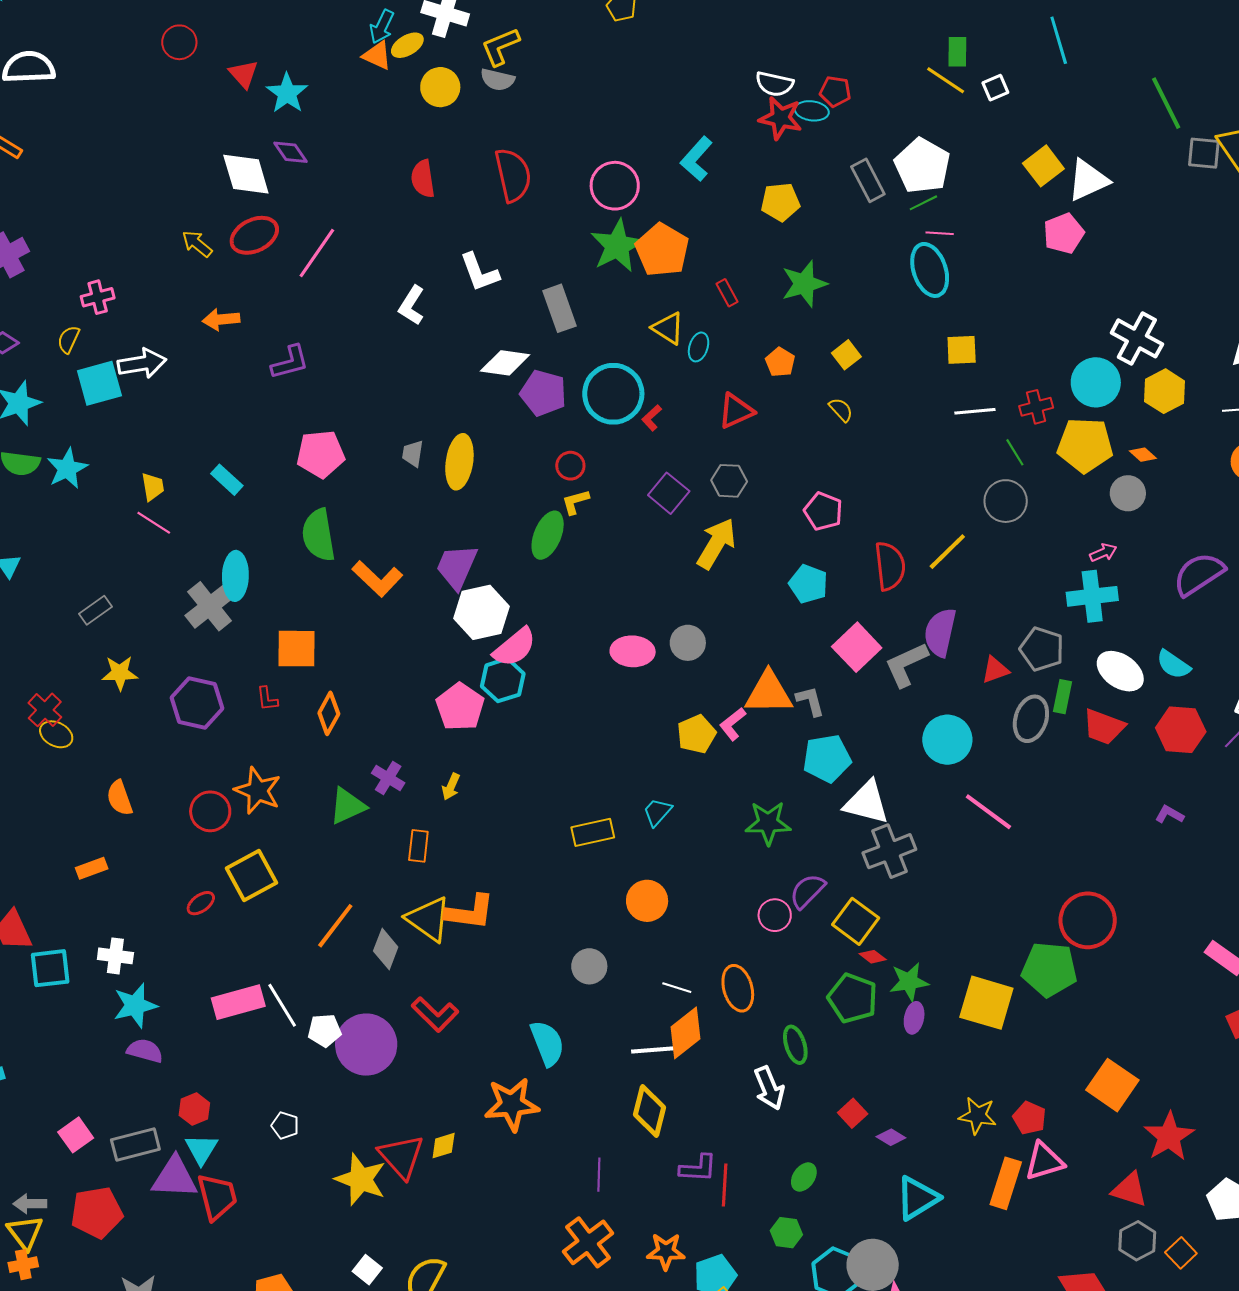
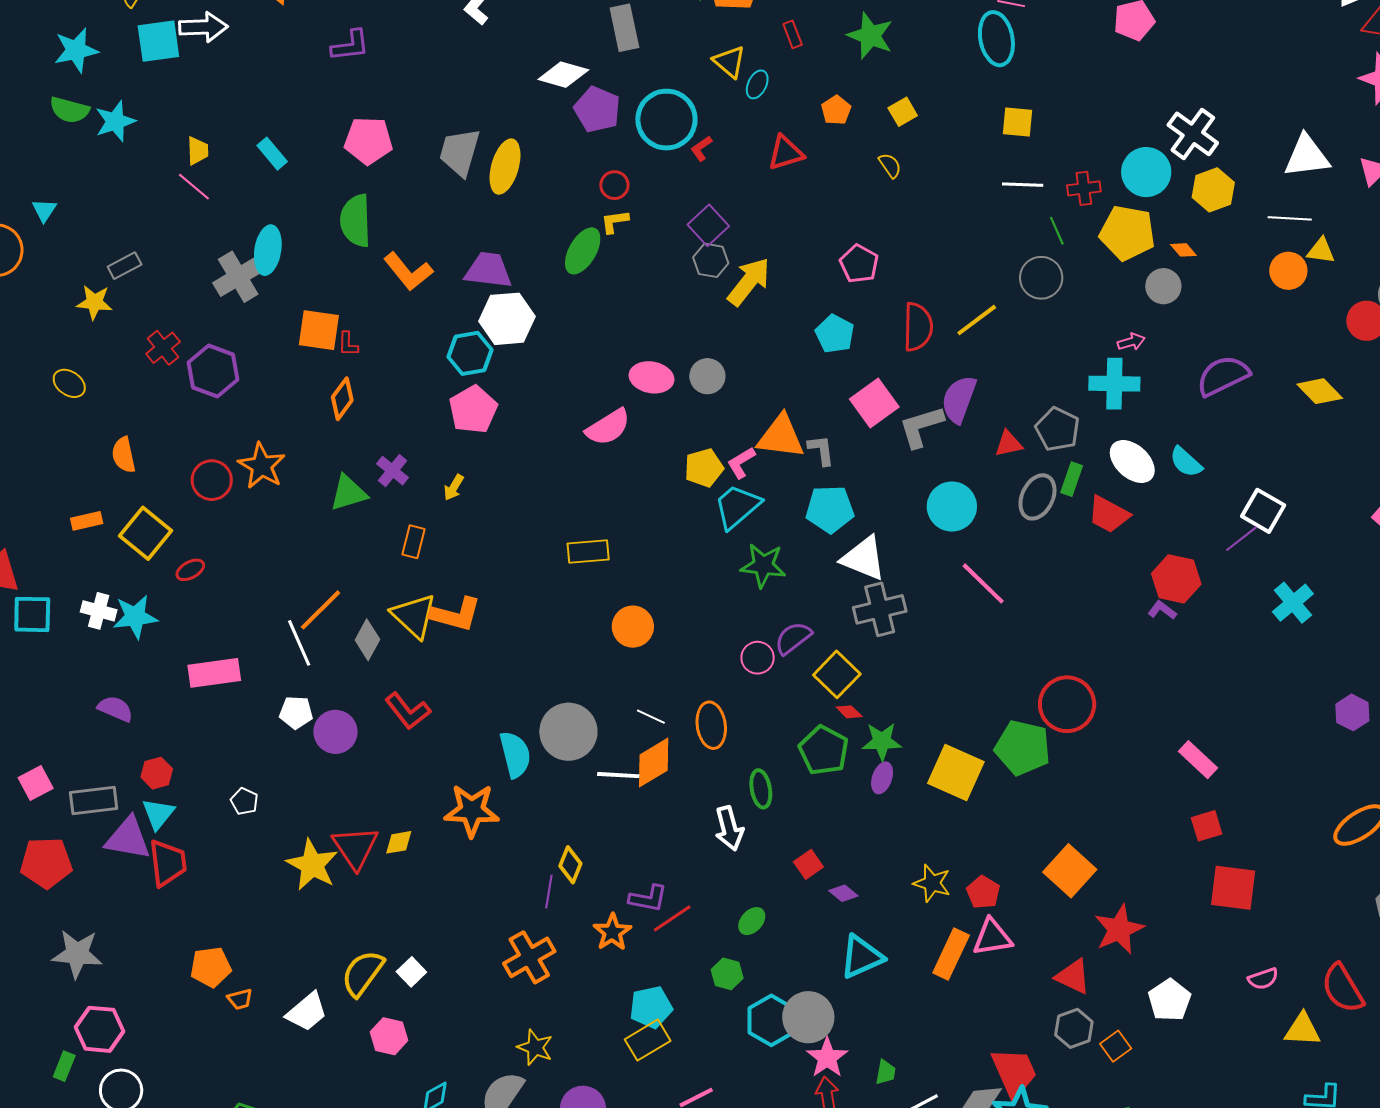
green star: (804, 284) -> (870, 36), turned 30
gray trapezoid: (413, 454) -> (460, 152), size x1.8
gray hexagon: (729, 481) -> (711, 260), moved
purple trapezoid: (457, 567) -> (488, 270), turned 66
pink semicircle: (515, 647) -> (608, 427), moved
yellow star: (120, 673) -> (94, 302), moved
cyan hexagon: (503, 680) -> (470, 353), moved
red L-shape: (267, 699) -> (348, 344), moved
red cross: (45, 710) -> (163, 348), moved
red hexagon: (1181, 730) -> (1176, 579), moved
cyan trapezoid: (657, 812) -> (737, 507), moved, size x1.6
yellow square: (252, 875) -> (145, 533), moved, turned -30
gray circle: (589, 966) -> (568, 732), moved, size x1.6
cyan star: (135, 1005) -> (135, 617), moved
white line: (282, 1005) -> (299, 643), moved
purple circle: (366, 1045) -> (335, 732), size x0.7
yellow diamond: (650, 1111) -> (570, 865), moved, size x0.7
red line: (725, 1185) -> (672, 918), turned 45
orange star: (666, 1251) -> (612, 932), moved, turned 30
white square: (367, 1270) -> (411, 972), moved

